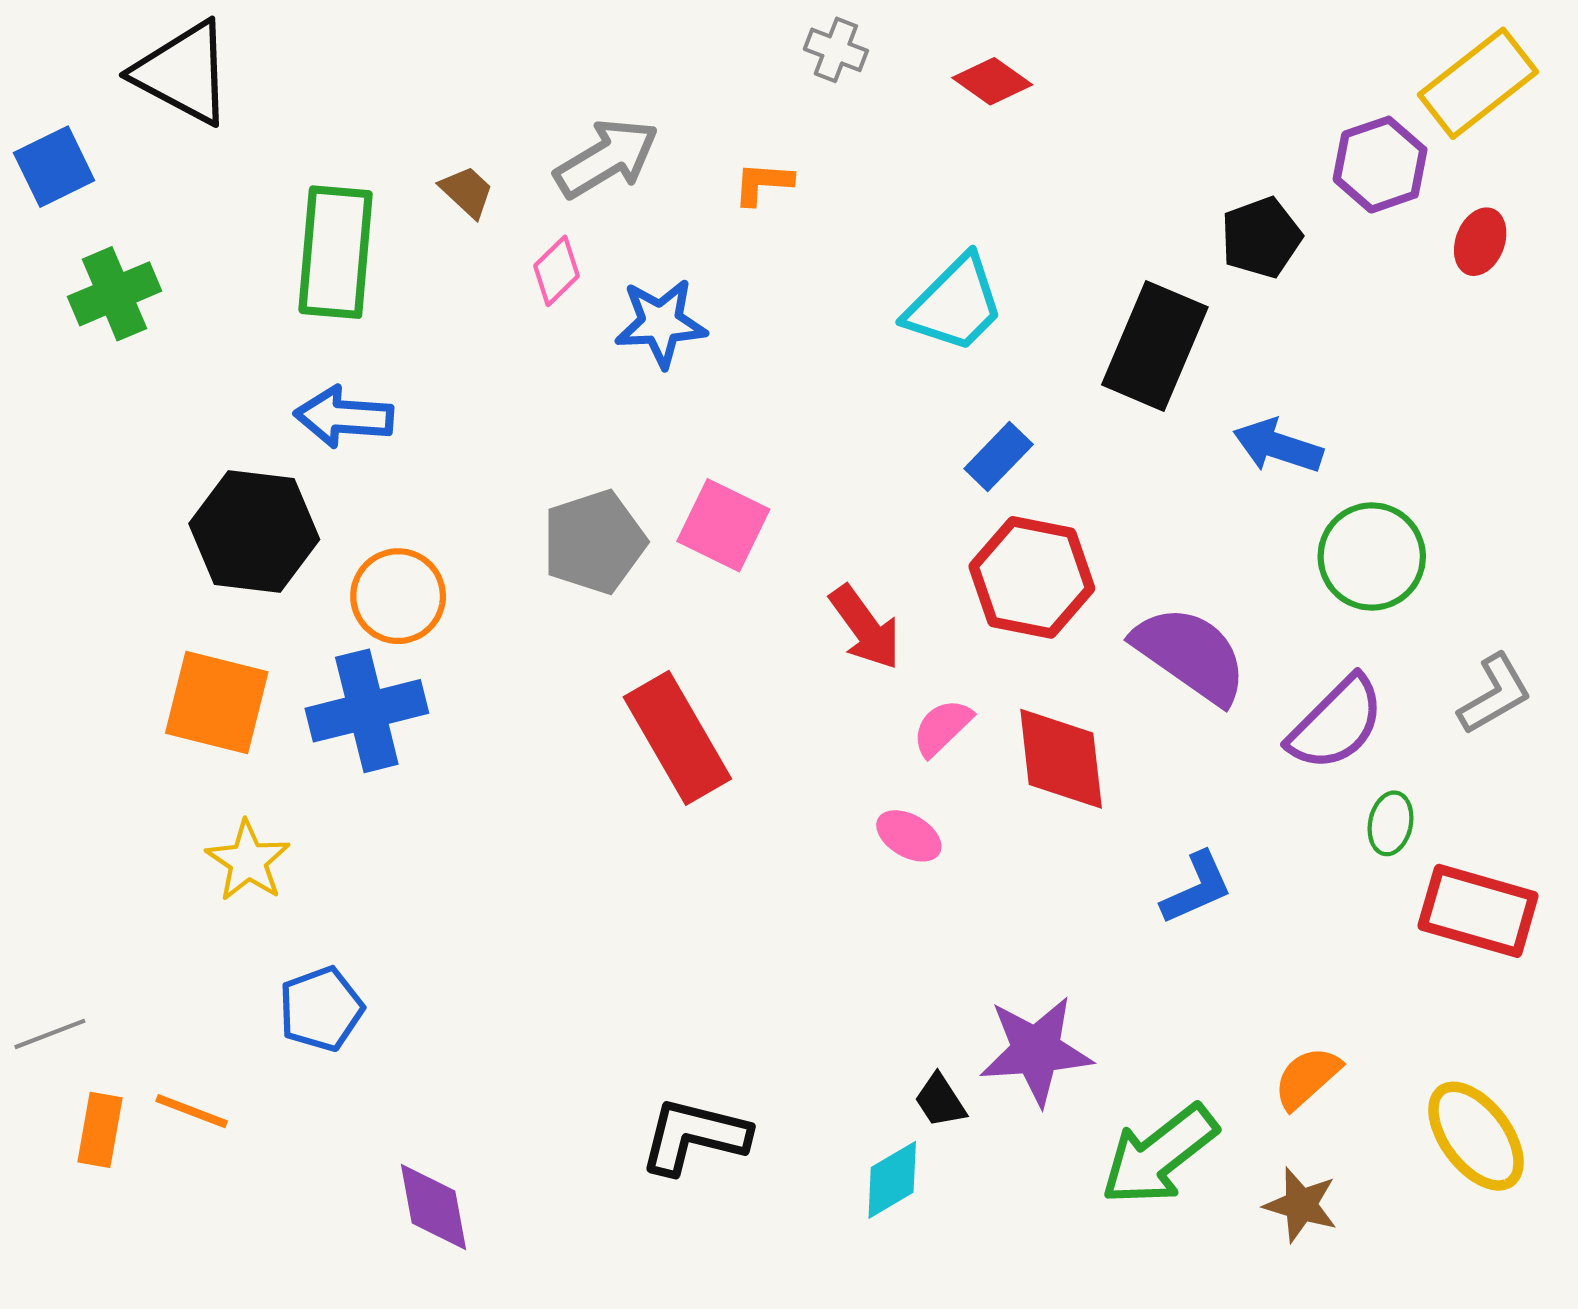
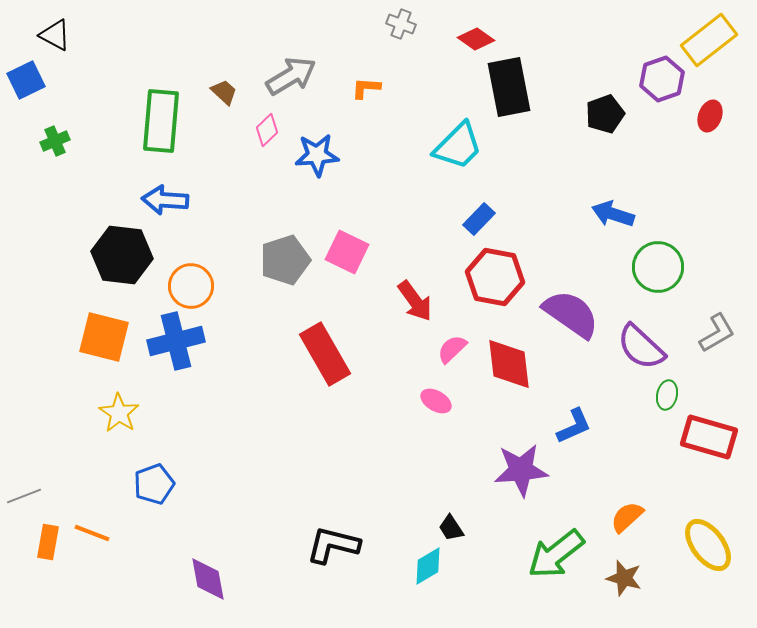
black triangle: (183, 73) -> (55, 35), moved, size x0.6
green cross: (115, 294) -> (55, 141), size x0.7
black rectangle: (1155, 346) -> (509, 87), moved, turned -34
purple semicircle: (1336, 723) -> (641, 347), turned 88
purple star: (1036, 1051) -> (521, 470), moved

